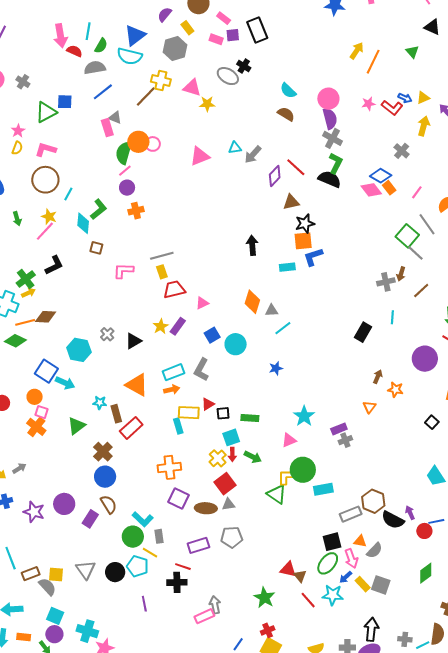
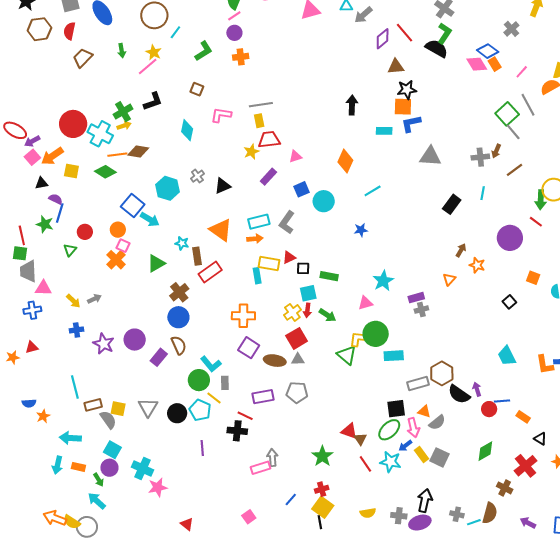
cyan diamond: (83, 223) -> (187, 130), moved
gray triangle: (272, 310) -> (430, 156), moved, size x1.6
yellow star: (161, 326) -> (251, 152), moved

